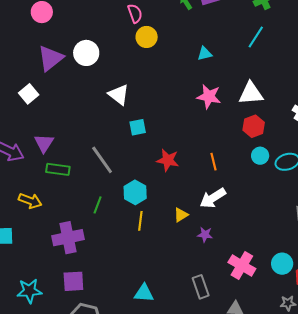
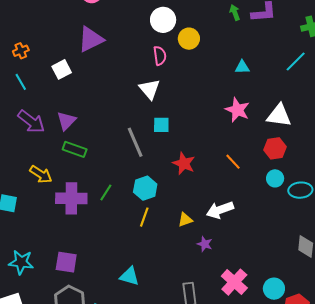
pink semicircle: (135, 13) -> (160, 56), moved
white circle: (86, 53) -> (163, 20), moved
gray line: (102, 160) -> (135, 142), moved
orange line: (213, 162) -> (233, 162), moved, turned -42
purple cross: (68, 238) -> (71, 198), moved
cyan triangle: (144, 293) -> (129, 276), moved

